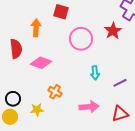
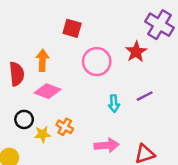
orange arrow: (36, 28) -> (43, 60), moved
purple line: (120, 83) -> (145, 96), moved
black circle: (13, 99) -> (24, 119), moved
yellow star: (37, 110) -> (43, 134), moved

